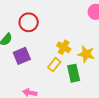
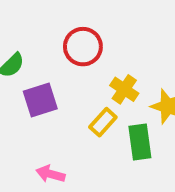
red circle: (29, 22) -> (83, 47), moved

